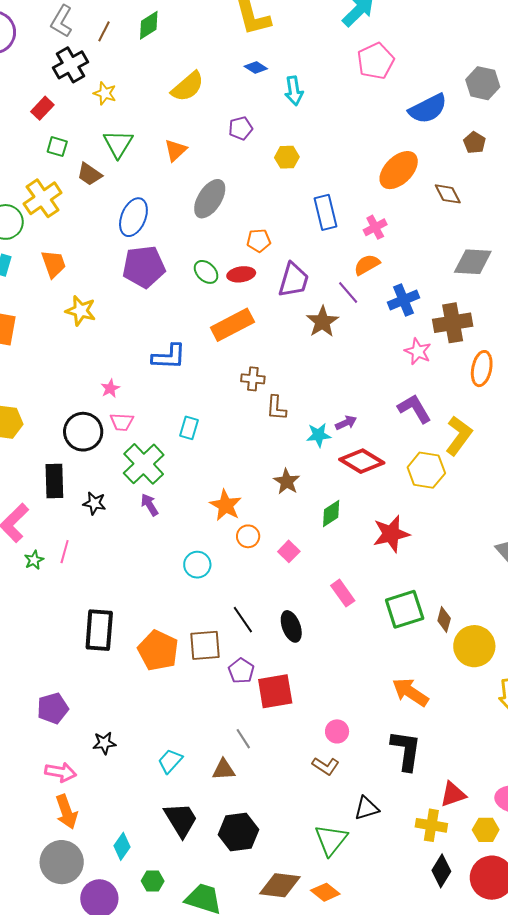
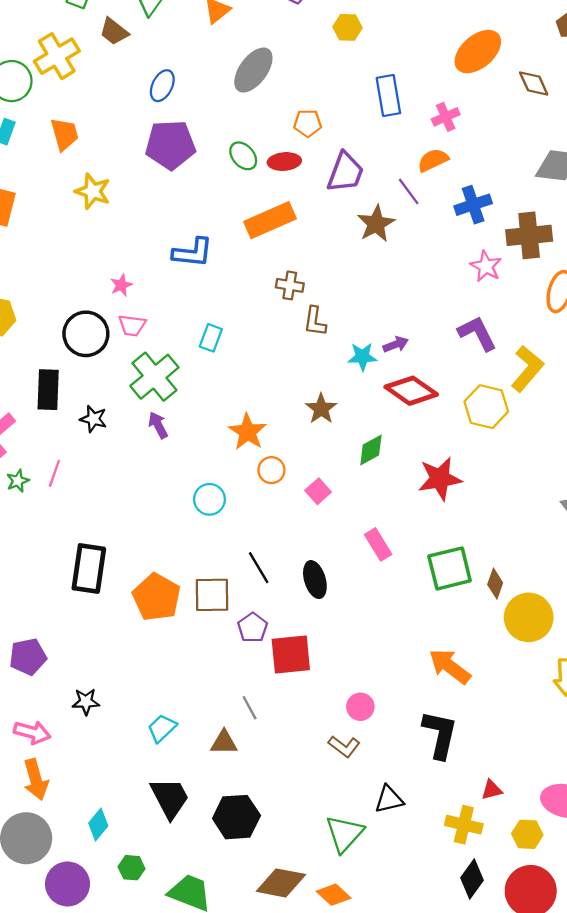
blue ellipse: (133, 217) -> (162, 86), size x0.7
red triangle: (453, 794) -> (492, 790), size x0.7

